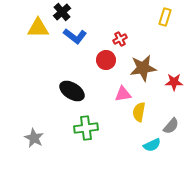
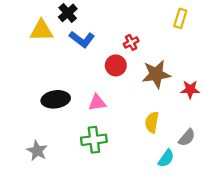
black ellipse: (72, 91) -> (56, 99), moved, turned -40
pink triangle: (123, 94) -> (97, 103), moved
cyan semicircle: (152, 145) -> (166, 158), turned -30

